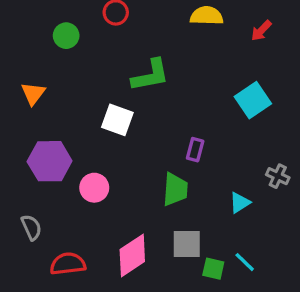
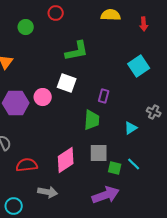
red arrow: (261, 31) -> (144, 24), turned -48
white square: (117, 120) -> (67, 83), moved
pink circle: (94, 188) -> (43, 97), moved

